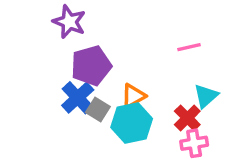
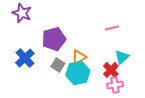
purple star: (69, 22) -> (22, 13), moved
blue cross: (78, 98) -> (25, 58), moved

